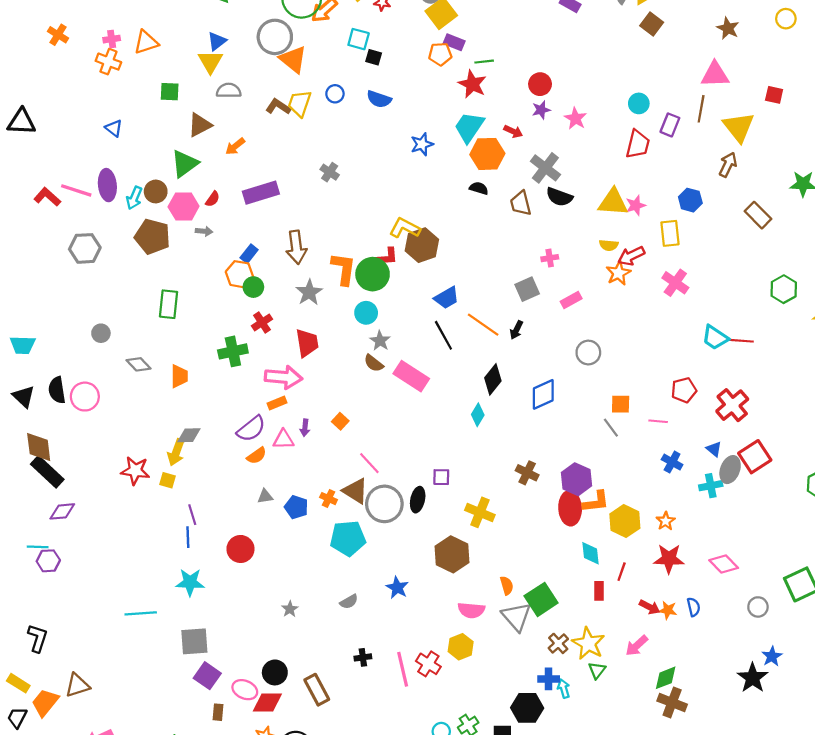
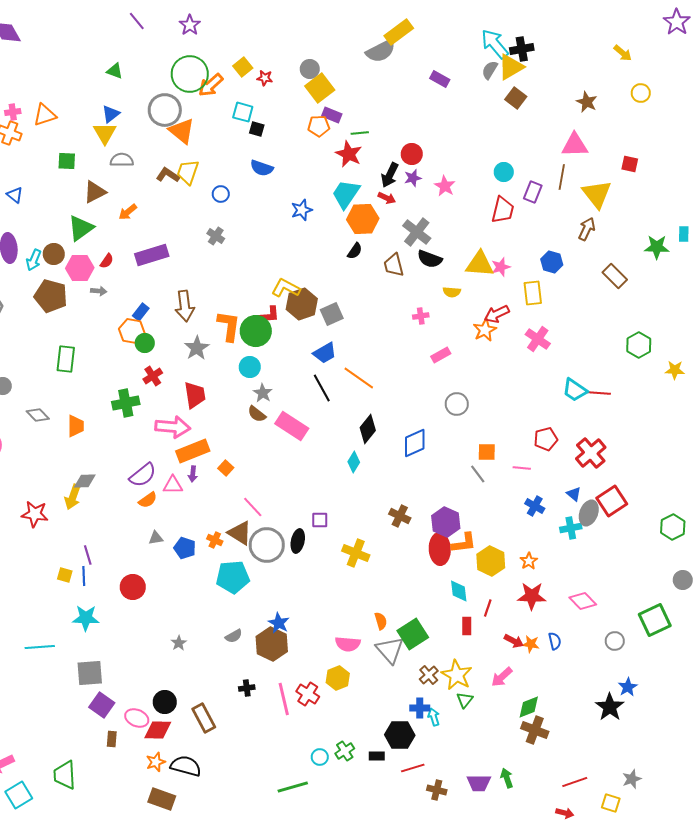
blue circle: (335, 94) -> (221, 194), moved
black semicircle: (479, 188) -> (355, 251), turned 108
yellow semicircle: (609, 245) -> (452, 292), moved
gray square: (527, 289) -> (332, 314), moved
black arrow: (516, 330) -> (390, 175), moved, size x1.4
orange rectangle: (277, 403) -> (193, 451), moved, size x1.8
yellow square: (167, 480) -> (65, 575), moved
brown hexagon: (452, 554) -> (272, 644), moved

